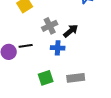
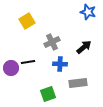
black arrow: (71, 31) -> (84, 47), moved
gray rectangle: (76, 78) -> (78, 83), moved

